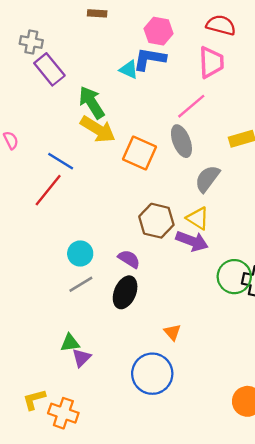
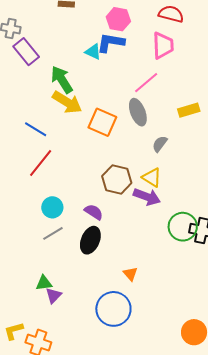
gray semicircle: (207, 179) -> (160, 144), size x0.7
red line: (48, 190) -> (41, 163), moved

